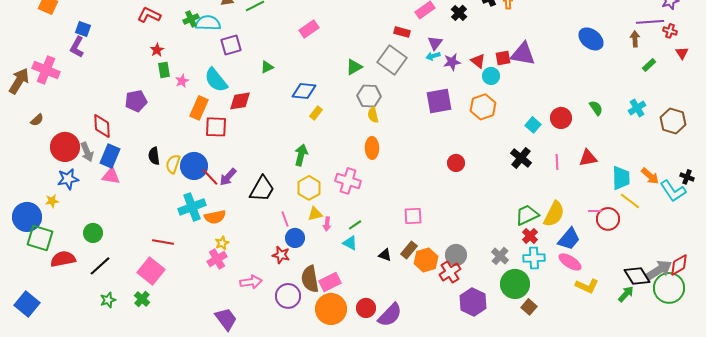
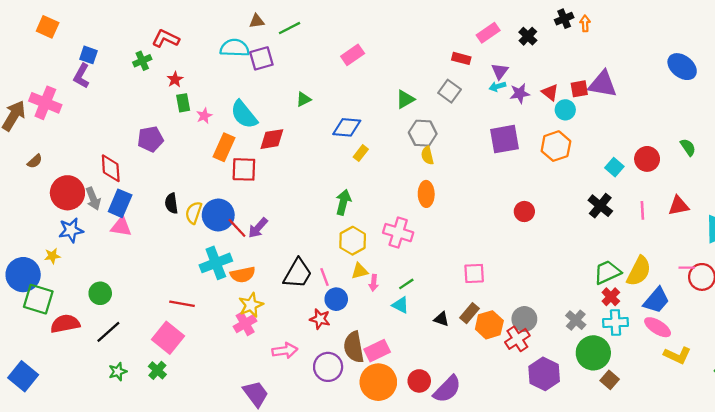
green cross: (191, 19) -> (142, 61), moved
purple square: (231, 45) -> (261, 58), moved
gray square: (392, 60) -> (450, 91), size x0.7
black trapezoid: (262, 189) -> (298, 273), moved
yellow star: (222, 243) -> (251, 305), size x1.5

